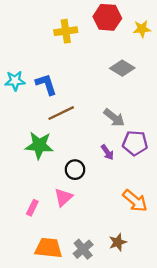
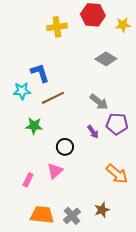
cyan star: (15, 81) -> (22, 91), moved
green star: (39, 145) -> (34, 126), size x0.7

